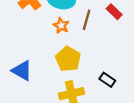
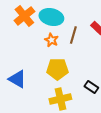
yellow pentagon: (68, 59) -> (57, 69), turned -30

